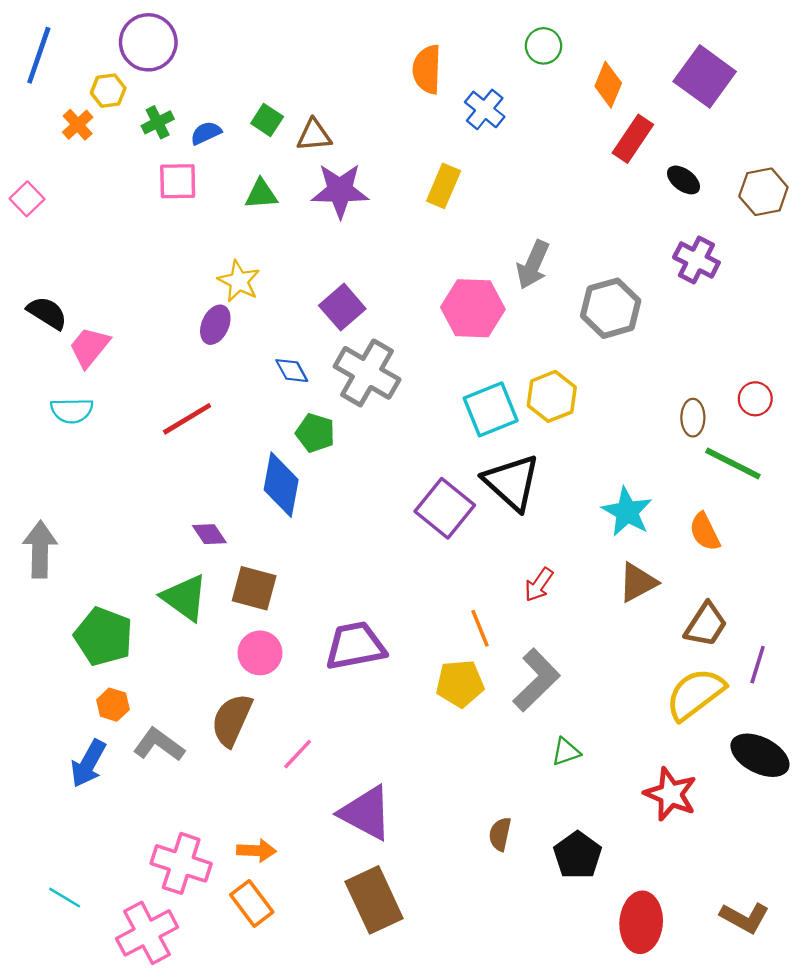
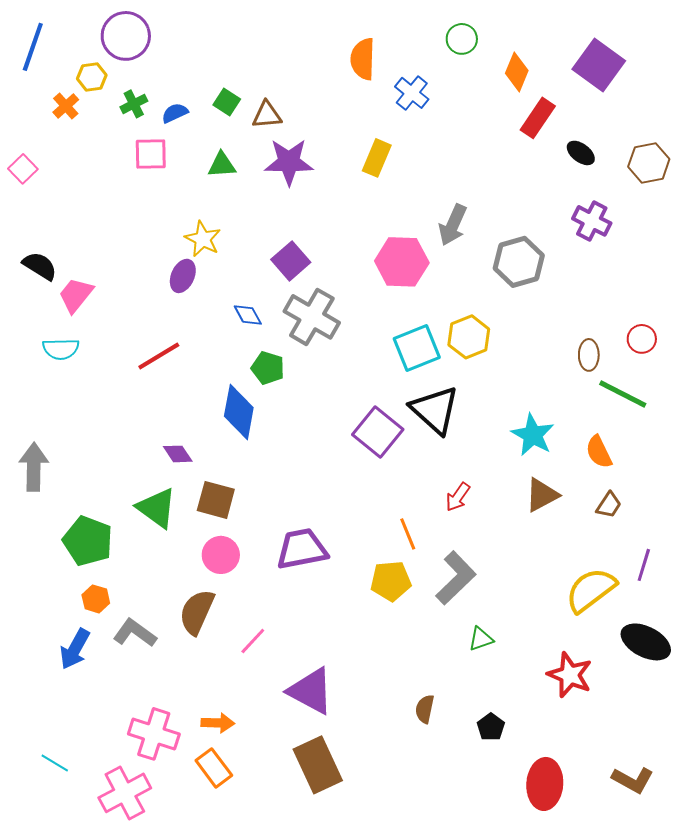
brown trapezoid: (706, 625) -> (609, 505), moved, size x0.7
black pentagon: (578, 855) -> (491, 727), size x0.7

